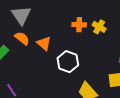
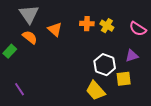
orange triangle: (44, 43) -> (55, 29), moved
white hexagon: (68, 62) -> (105, 65), moved

